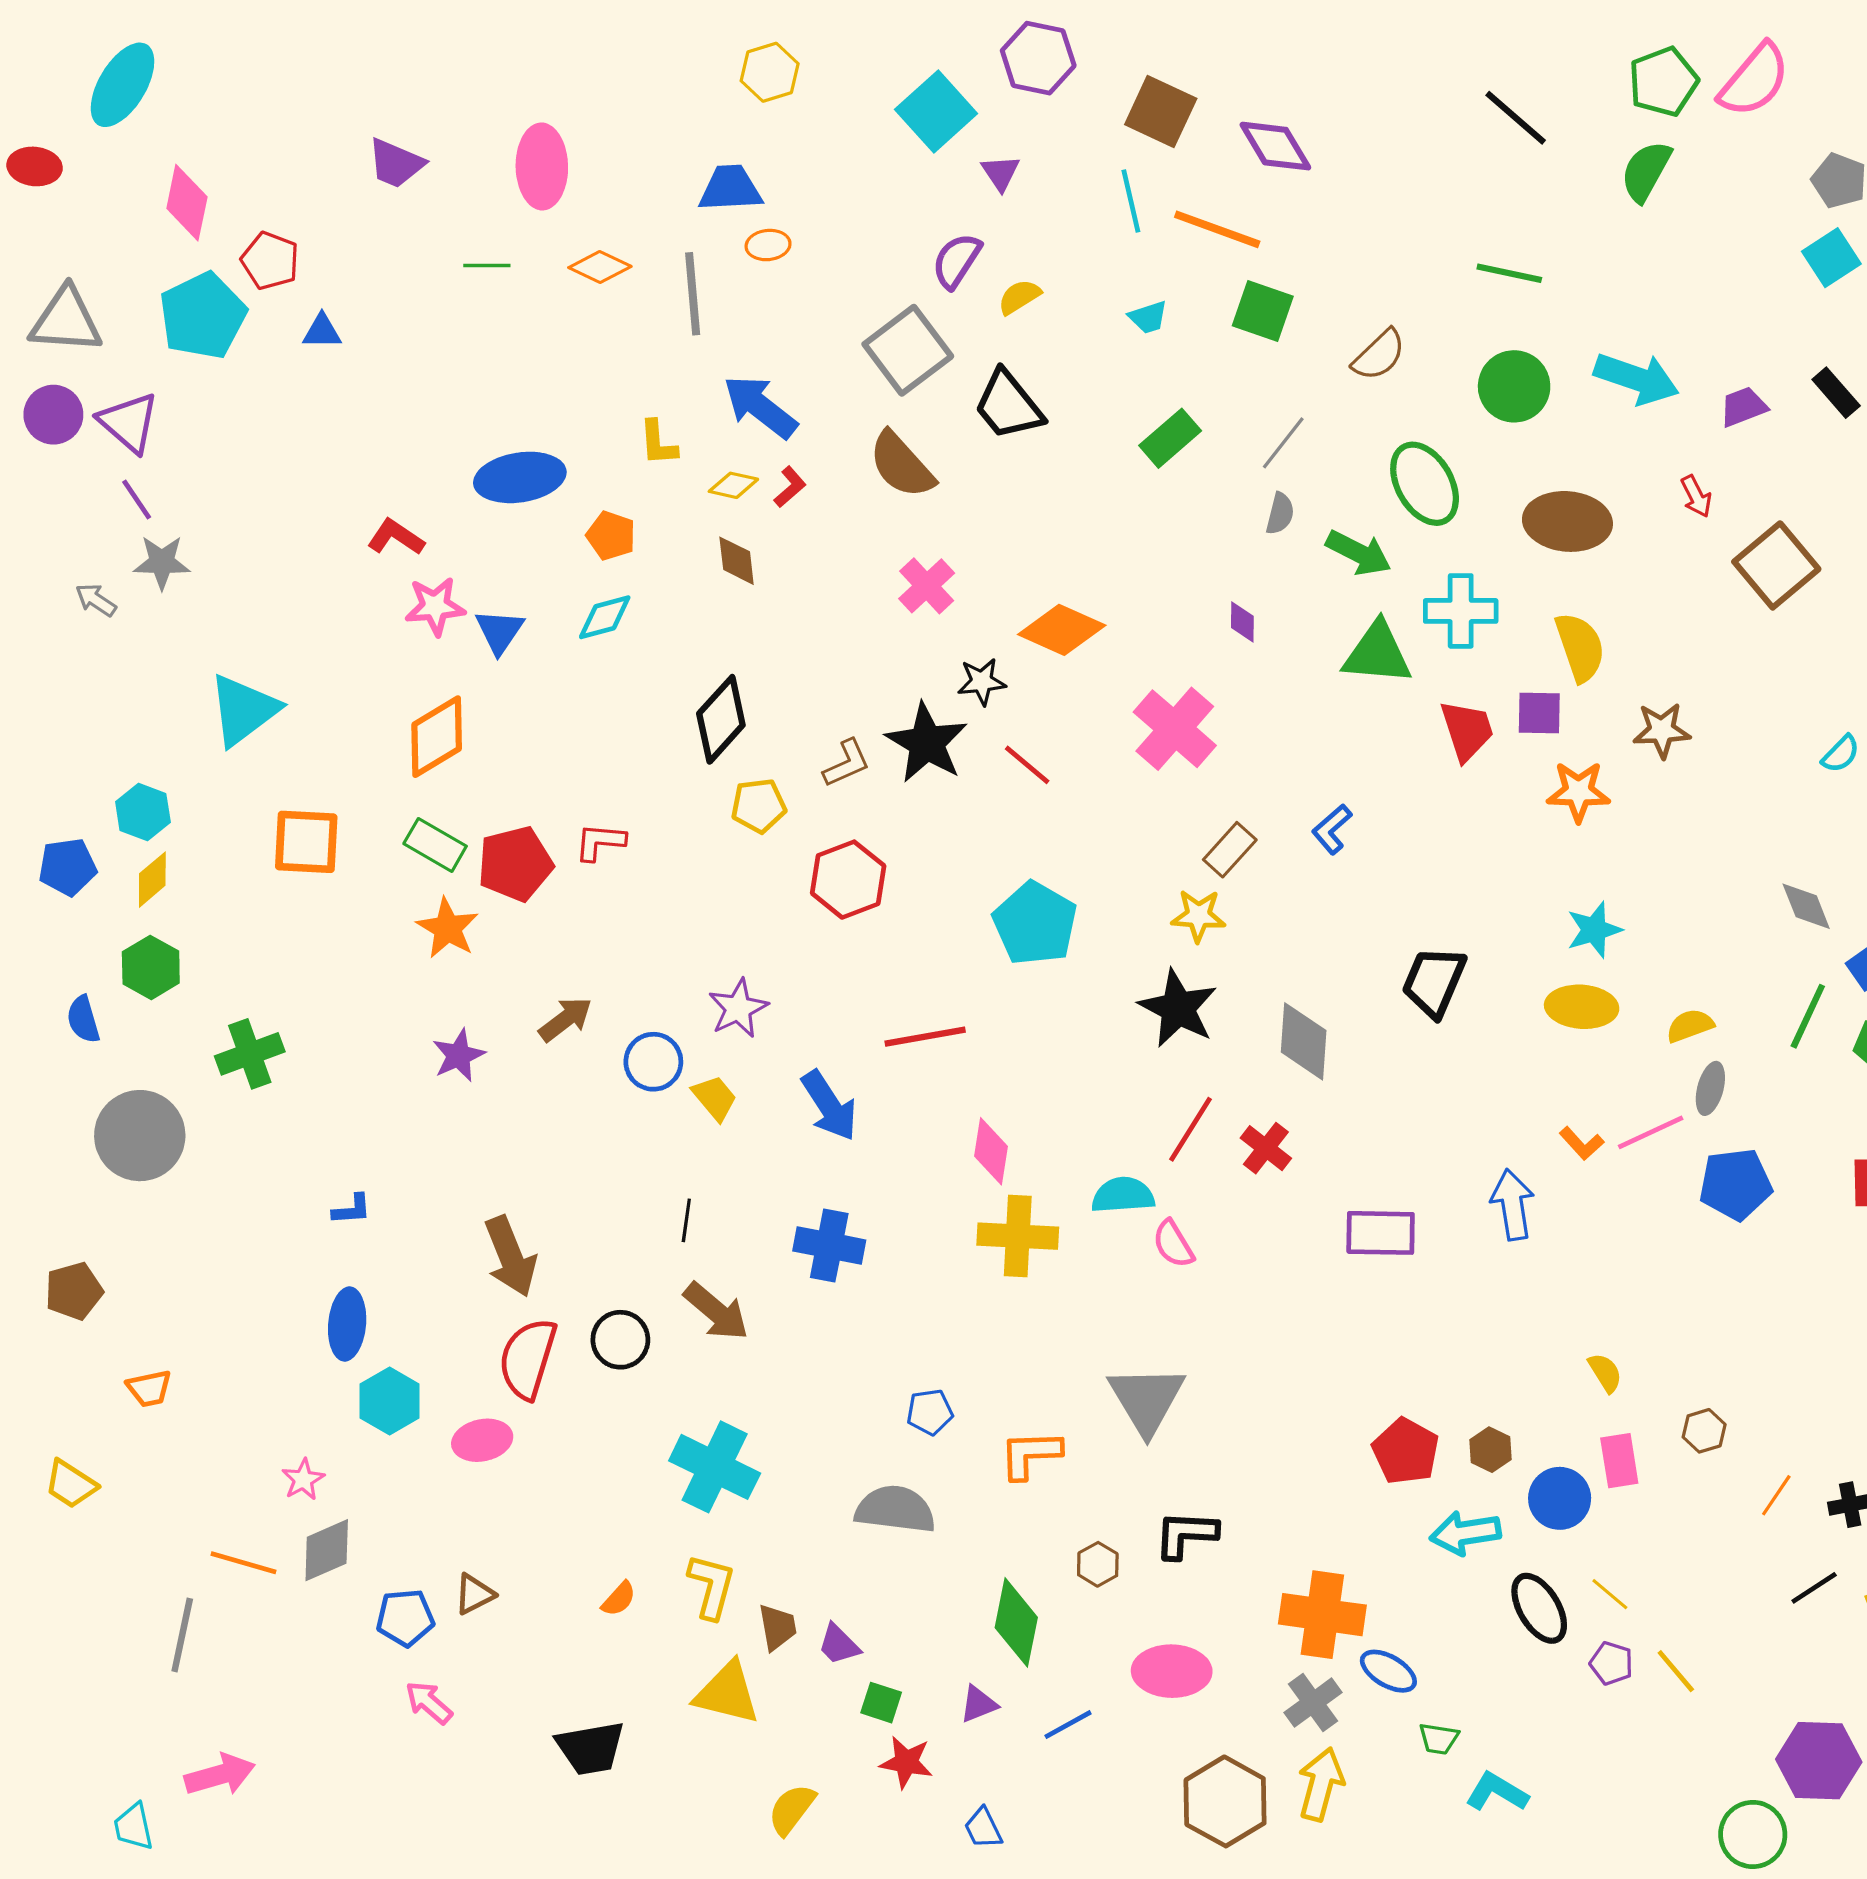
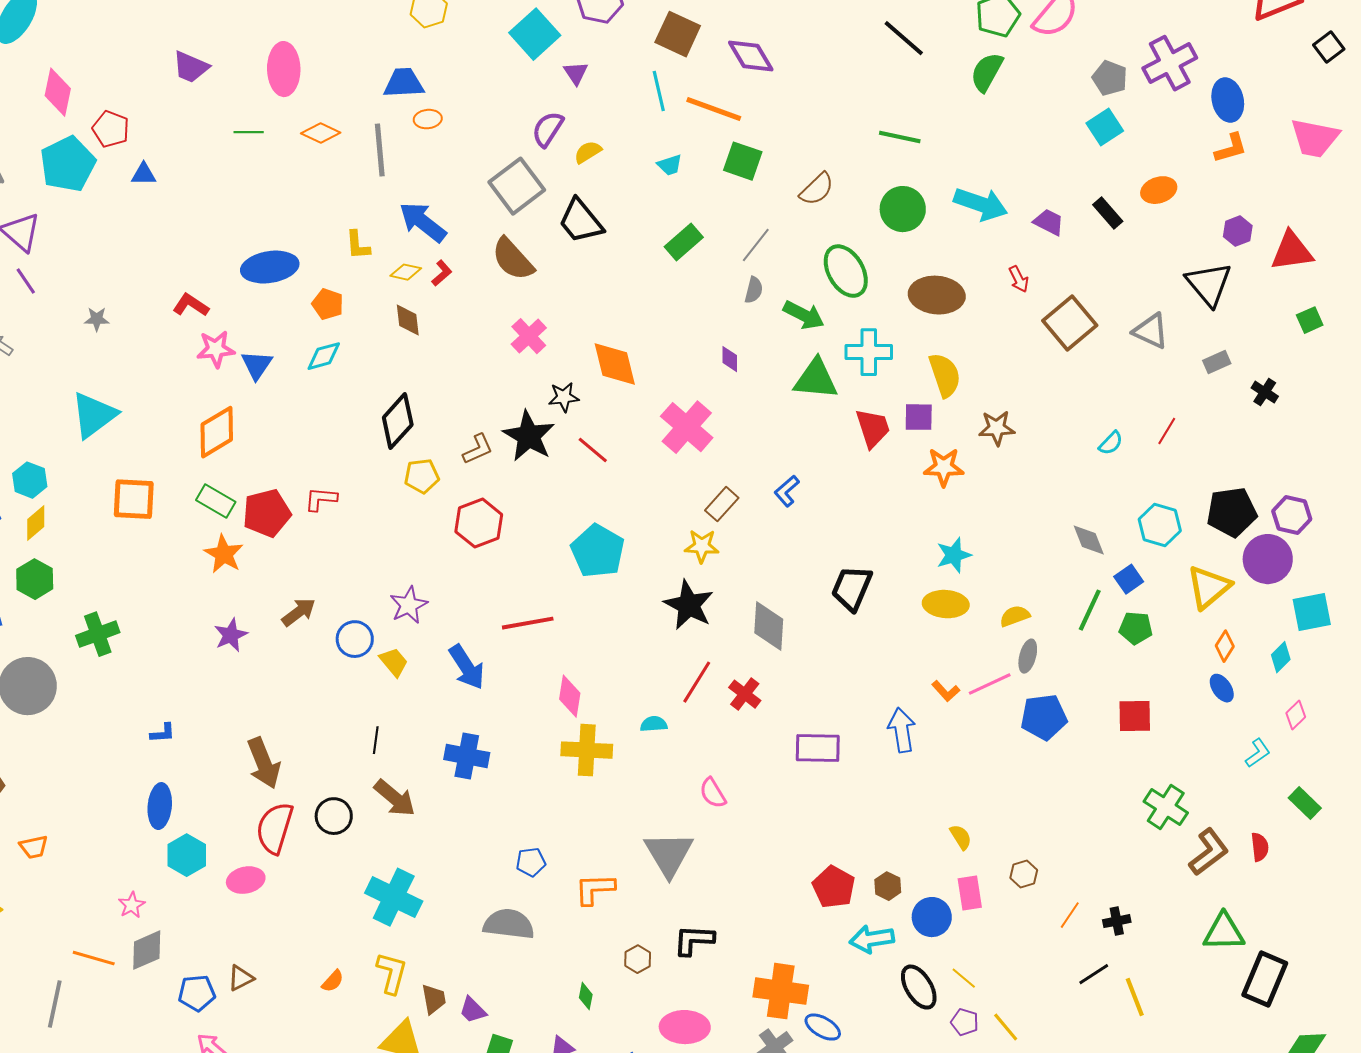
purple trapezoid: (1743, 407) -> (1049, 222), turned 48
gray star: (162, 562) -> (97, 319), moved, size x0.7
orange diamond: (1062, 630) -> (615, 364), turned 52
cyan semicircle: (1123, 1195) -> (654, 724), size x0.7
pink semicircle: (1173, 1244) -> (713, 793), moved
green diamond: (1016, 1622) -> (586, 996), size x0.5

